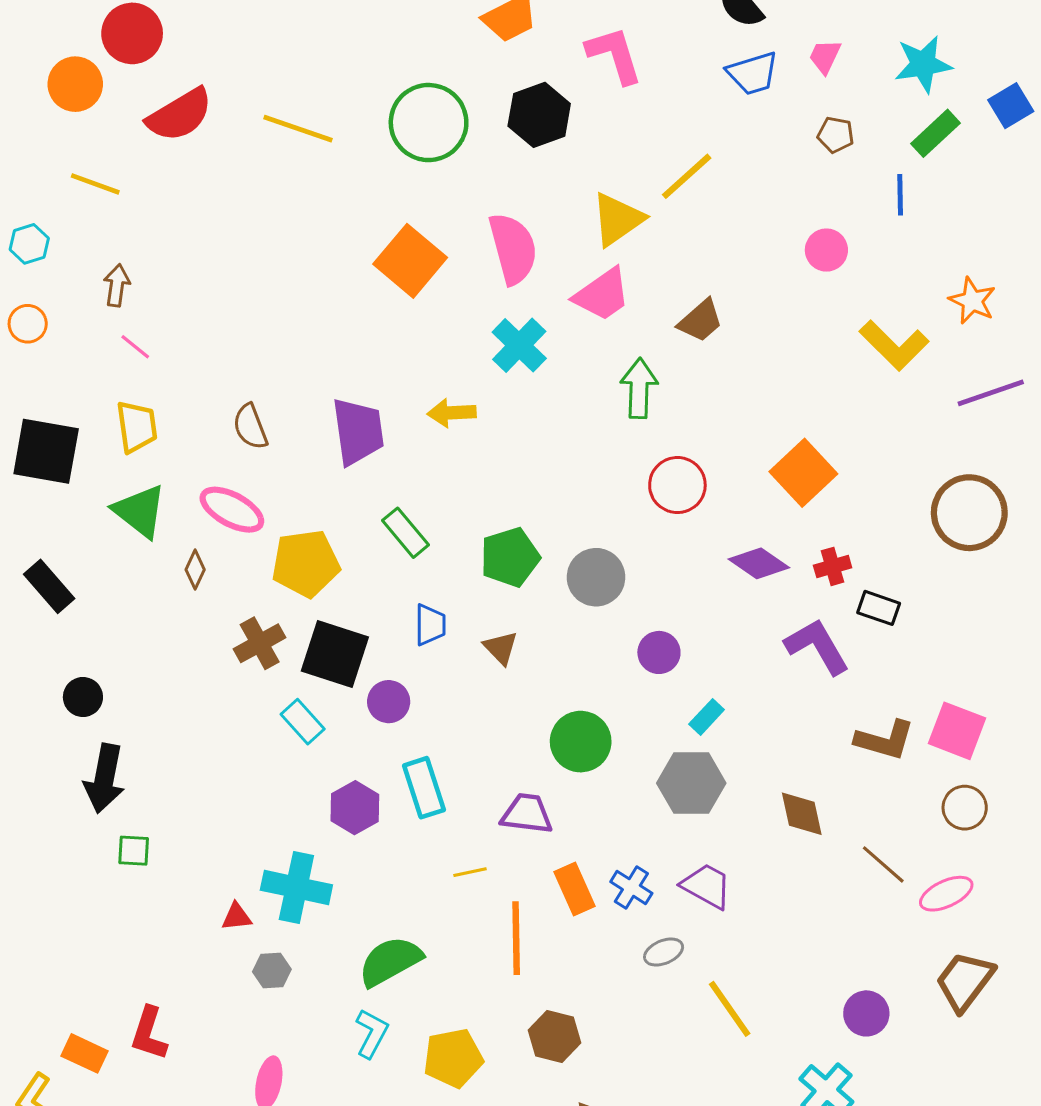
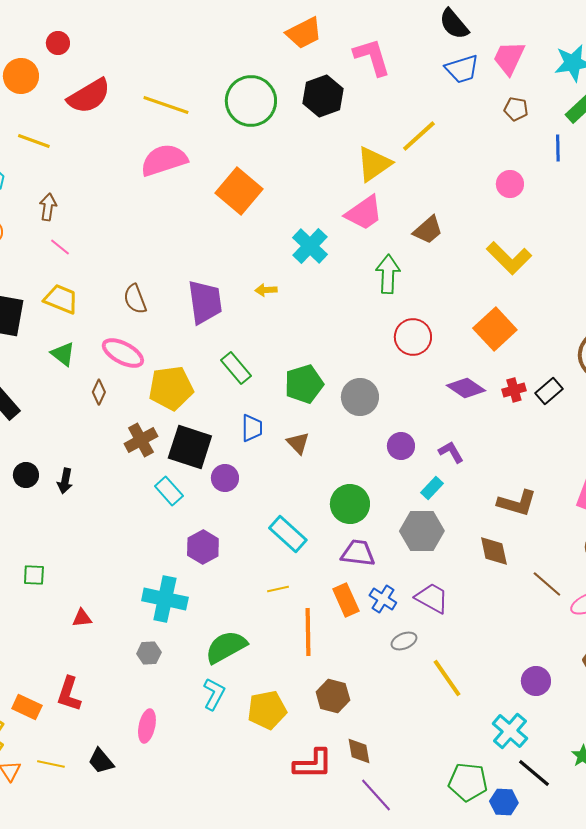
red circle: (132, 33) -> (58, 43), size x0.6
pink trapezoid: (825, 56) -> (509, 58), size x1.5
pink semicircle: (513, 248) -> (164, 160), moved, turned -93
yellow L-shape: (894, 345) -> (509, 258), moved
yellow arrow: (452, 413) -> (266, 290), size x0.7
yellow trapezoid: (137, 427) -> (61, 299), turned -60
green triangle: (140, 511) -> (63, 354), size x0.7
black rectangle: (879, 608) -> (549, 391), moved, turned -60
purple L-shape: (817, 646) -> (451, 452), moved, size x0.6
brown L-shape: (885, 740) -> (517, 503), moved
black arrow: (104, 778) -> (65, 481), moved, size x0.6
cyan rectangle: (424, 788) -> (288, 534), moved, turned -30
purple trapezoid: (527, 814) -> (358, 553), moved
green square: (134, 851) -> (34, 575), moved
red triangle: (237, 917) -> (82, 618), moved

